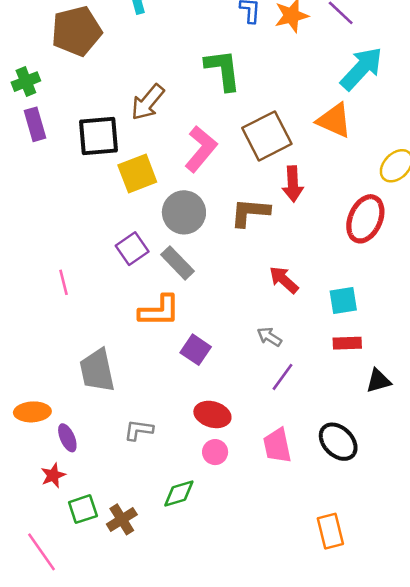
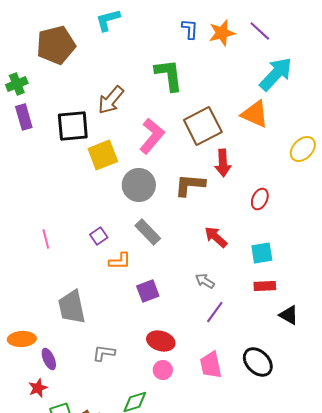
red ellipse: (365, 219) -> (260, 199), moved, size x0.6
purple square: (132, 249) -> (99, 236), moved, size x0.7
gray rectangle: (177, 263) -> (148, 232), moved
orange L-shape: (159, 311) -> (120, 261), size x0.7
purple square: (196, 350) -> (148, 291), turned 35
black triangle: (378, 381) -> (289, 315), turned 45

